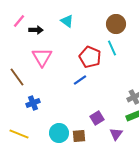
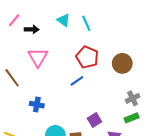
brown circle: (116, 24) -> (122, 63), moved
cyan line: (112, 48) -> (86, 23), moved
blue cross: (33, 103) -> (37, 105), moved, turned 32

